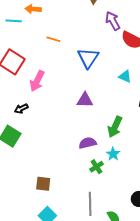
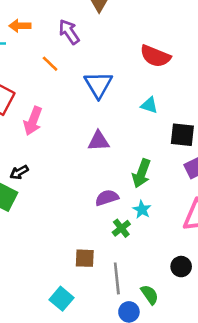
purple arrow: (113, 21) -> (69, 32), moved
orange line: (53, 39) -> (50, 64), turned 32
black arrow: (21, 109) -> (19, 172), moved
brown square: (43, 184) -> (85, 258), moved

